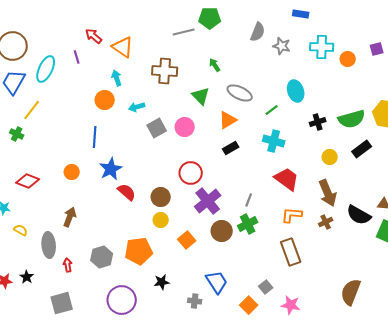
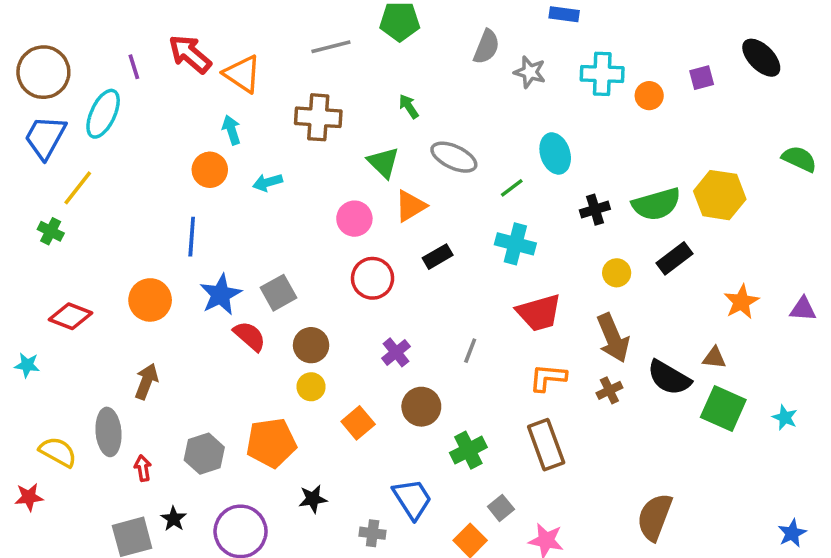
gray line: (184, 32) -> (331, 47), moved
red arrow: (94, 36) -> (190, 54), size x1.4
purple line: (77, 57) -> (134, 67), moved
orange triangle: (228, 120) -> (410, 206), moved
gray square: (157, 128) -> (278, 293), moved
orange circle: (72, 172) -> (150, 300), size x1.5
red circle: (191, 173) -> (373, 278), moved
red trapezoid: (287, 179) -> (539, 313), turned 128
purple cross: (208, 201) -> (396, 352), size x0.6
green cross: (248, 224) -> (468, 450), moved
yellow semicircle: (21, 230) -> (58, 452), moved, size x1.5
black star: (27, 277) -> (174, 519), moved

